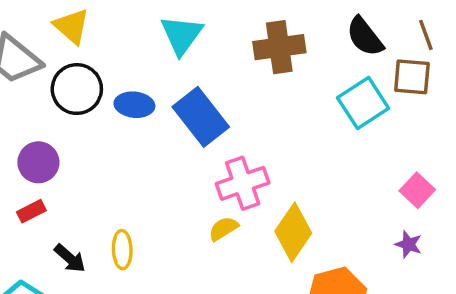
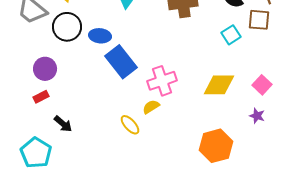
cyan square: (363, 103) -> (231, 35), size x0.7
blue rectangle: (201, 117) -> (121, 62), moved
yellow diamond: (293, 232) -> (219, 85), moved, turned 56
yellow ellipse: (122, 250) -> (130, 125), moved, turned -40

